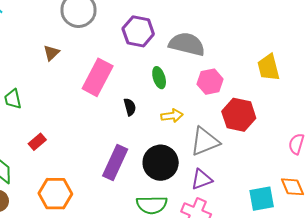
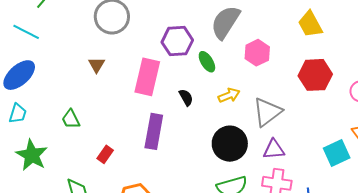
purple hexagon: (138, 31) -> (177, 41), moved
gray semicircle: (187, 44) -> (225, 22), turned -57
red hexagon: (239, 115) -> (315, 75), moved
purple rectangle: (115, 162) -> (154, 131), moved
purple triangle: (202, 179) -> (274, 149), turned 30

